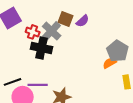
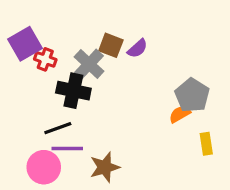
red cross: (33, 32) -> (45, 59), moved
black line: (13, 82) -> (58, 128), moved

